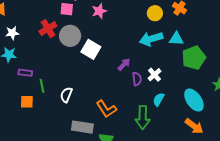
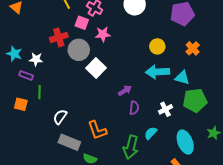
pink star: (99, 11) -> (103, 34), moved
yellow circle: (155, 13) -> (157, 46), moved
white star: (12, 33) -> (36, 59), moved
white cross: (155, 75) -> (165, 109), moved
white semicircle: (66, 95) -> (60, 117), moved

